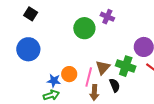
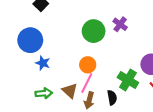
brown triangle: (103, 67) -> (70, 91), moved, turned -42
orange circle: (69, 74) -> (88, 65), moved
blue star: (54, 81) -> (43, 63), moved

